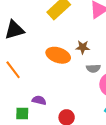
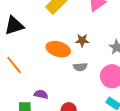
gray semicircle: (93, 68) -> (80, 67), moved

